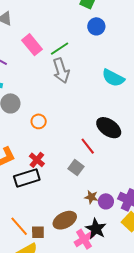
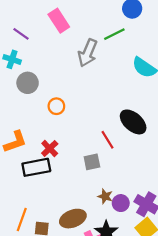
green line: (60, 49) -> (114, 34), moved
gray arrow: (61, 71) -> (88, 53), turned 35
gray square: (76, 168) -> (92, 162), turned 35
orange line: (19, 226) -> (22, 220), turned 55

